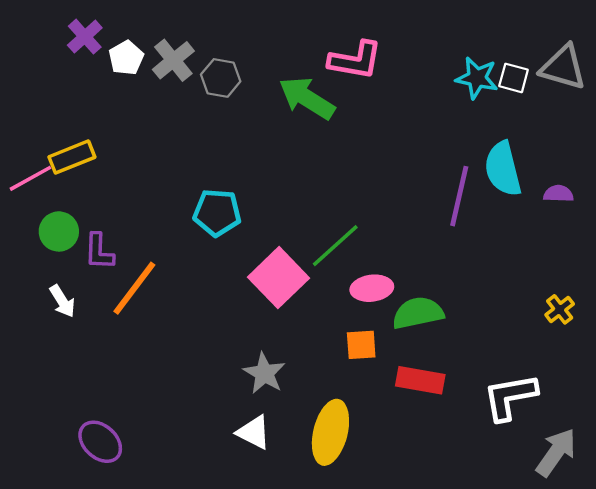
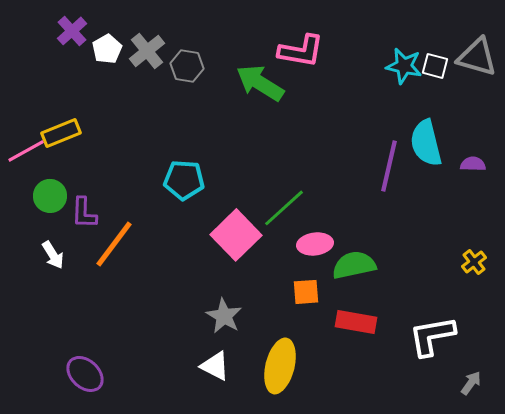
gray arrow: (556, 452) -> (471, 383), size x0.6

